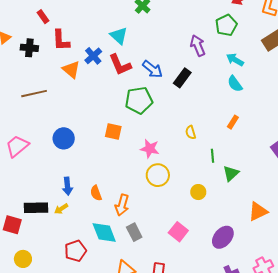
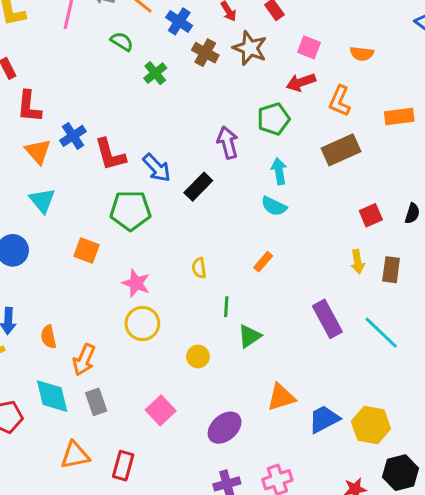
cyan triangle: (119, 36) -> (42, 200), moved
cyan arrow: (235, 60) -> (279, 171), turned 42
cyan semicircle: (235, 84) -> (274, 206), turned -36

